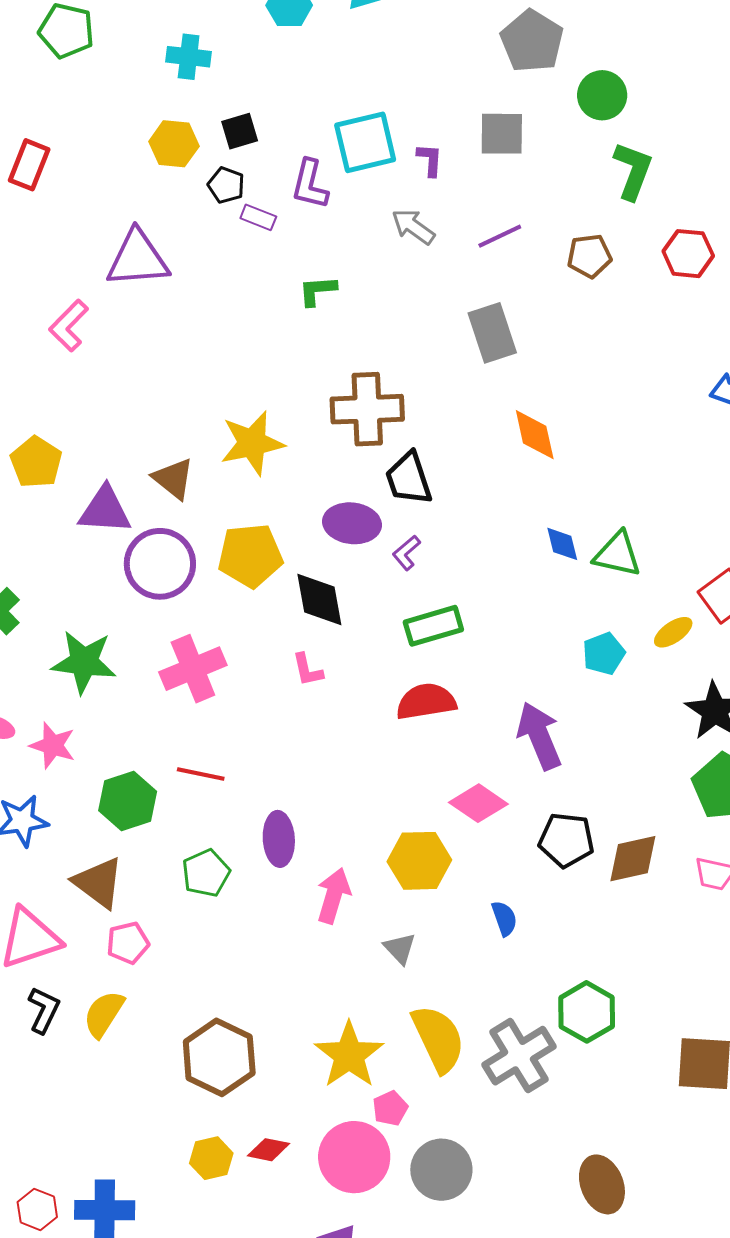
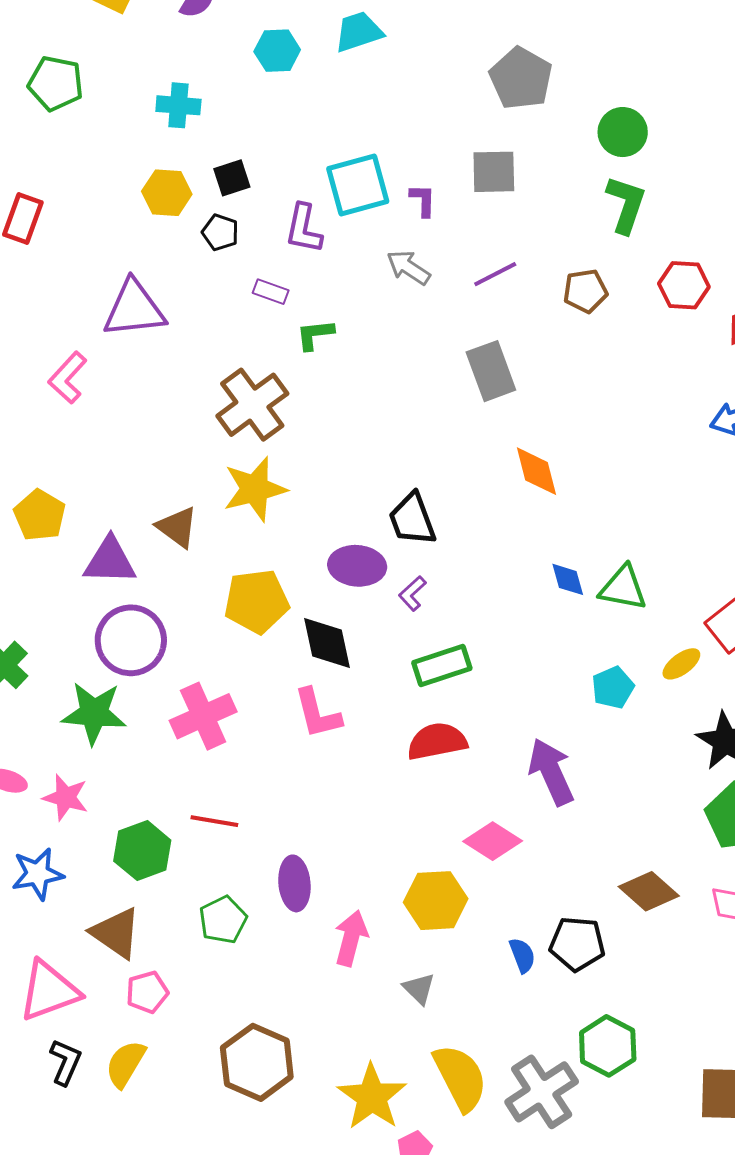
green circle: (602, 95) -> (623, 132), moved
purple rectangle: (258, 217) -> (271, 292), moved
brown cross: (367, 409) -> (252, 405), moved, turned -32
purple circle: (160, 564) -> (131, 640), moved
pink L-shape: (307, 670) -> (317, 714), size x1.5
black pentagon: (566, 840) -> (577, 944), moved
brown diamond: (633, 859) -> (649, 891), turned 56
brown hexagon: (219, 1057) -> (257, 1062), moved

